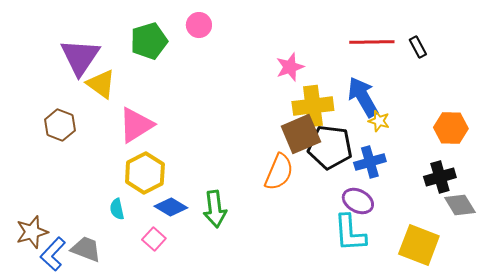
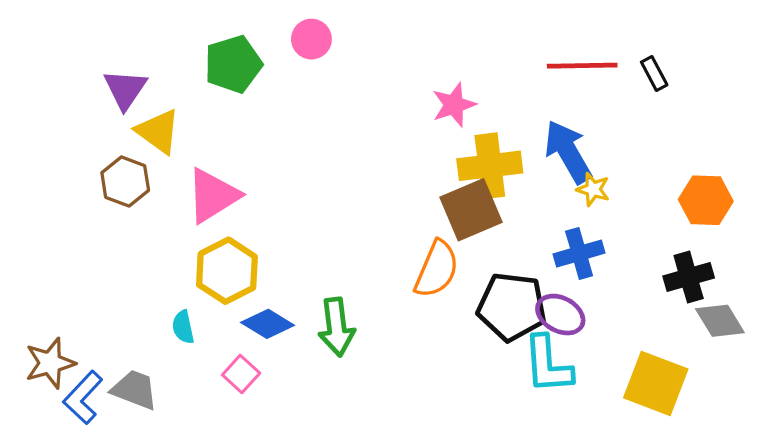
purple triangle: (80, 57) -> (125, 89), size x0.7
brown hexagon: (60, 125) -> (125, 182), moved
black pentagon: (330, 147) -> (512, 307), moved

